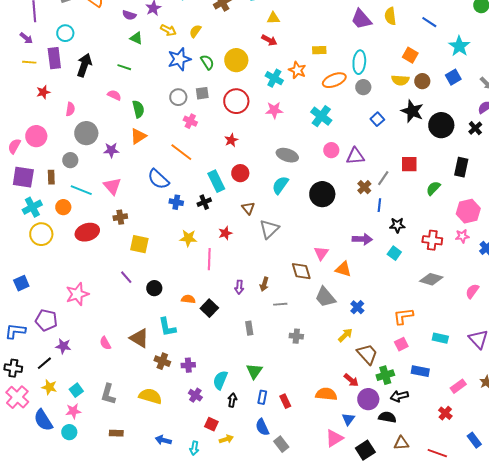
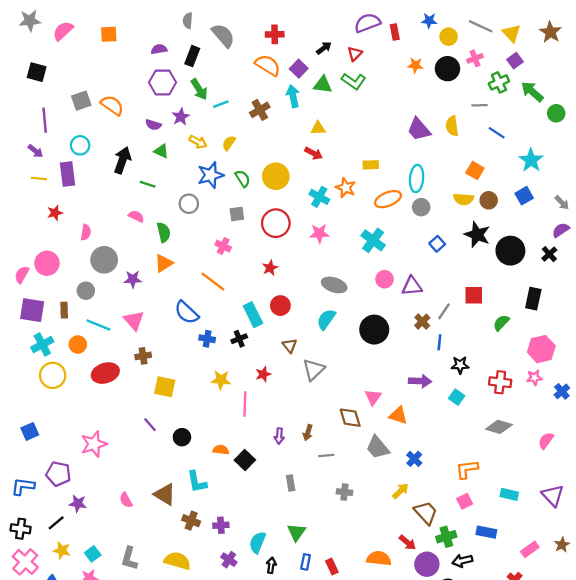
black arrow: (84, 65) -> (122, 160), moved
gray circle: (178, 97) -> (189, 204), moved

